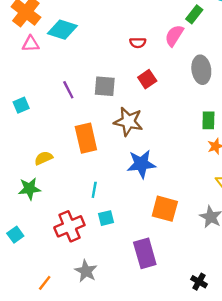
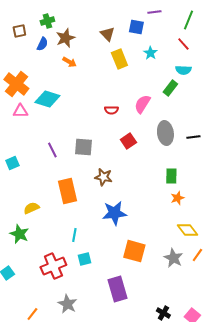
green rectangle: (194, 14) -> (170, 88), moved
red square: (147, 79) -> (128, 141), moved
brown star: (128, 122) -> (103, 177), size x0.7
green star: (29, 189) -> (19, 234), turned 30

